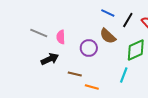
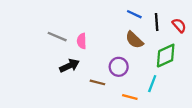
black line: (128, 20) -> (157, 22), turned -35
purple circle: (89, 48) -> (119, 67), moved
orange line: (92, 87) -> (130, 97), moved

